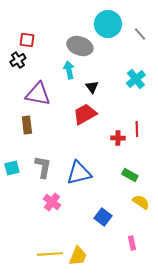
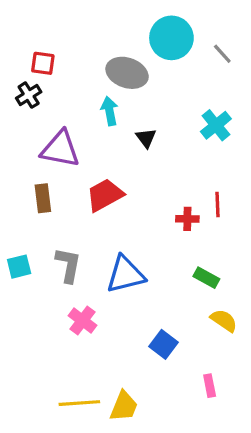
red trapezoid: (85, 114) -> (105, 195), moved

